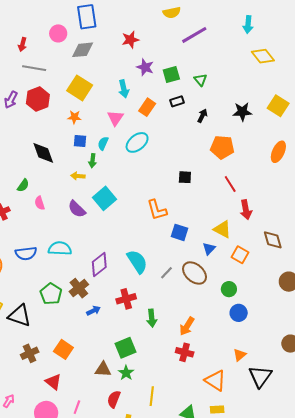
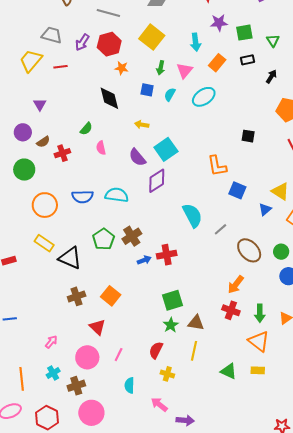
purple star: (145, 67) -> (219, 23), turned -30
orange star: (74, 117) -> (122, 68), moved
green arrow: (93, 161) -> (161, 68), moved
purple diamond: (99, 264) -> (157, 181), moved
brown ellipse: (195, 273) -> (249, 250), moved
red cross: (126, 299) -> (167, 255), moved
green arrow: (152, 318) -> (260, 313), moved
brown triangle: (103, 369) -> (196, 323), moved

